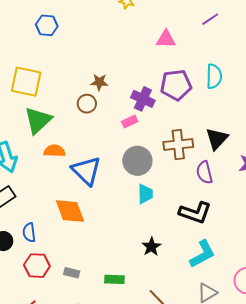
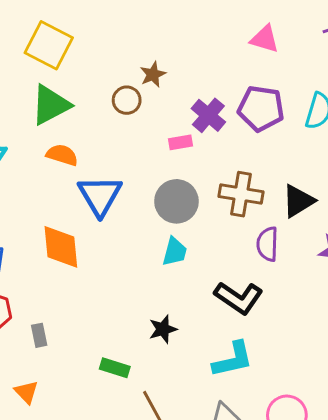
brown star: (99, 82) -> (153, 74), turned 30
gray rectangle: (72, 273) -> (39, 335), turned 49
green rectangle: (114, 279) -> (115, 368), moved

